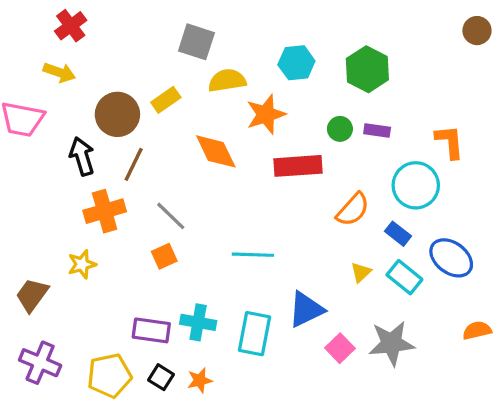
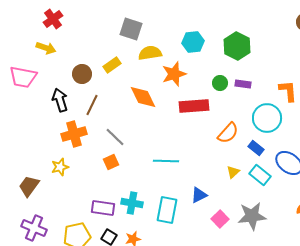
brown circle: (117, 114) -> (82, 74), size x0.7
blue triangle: (306, 309) -> (199, 195), size x0.7

